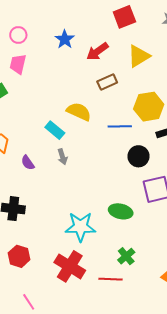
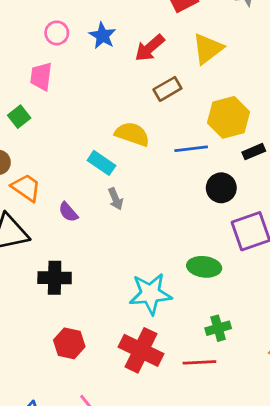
pink circle: (18, 35) -> (57, 33), moved
green cross: (126, 256) -> (218, 328), turned 30

